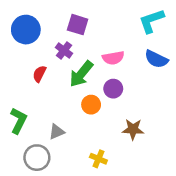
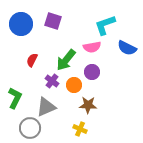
cyan L-shape: (151, 21) -> (105, 25), moved
purple square: (78, 25) -> (53, 21), moved
purple cross: (64, 50) -> (52, 81), moved
brown star: (133, 129) -> (88, 105), moved
gray triangle: (57, 132) -> (46, 107), size x1.5

